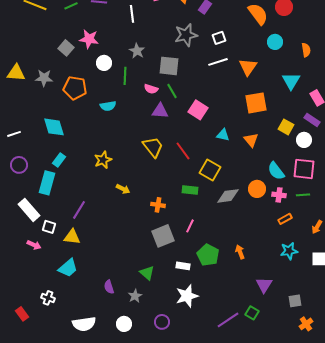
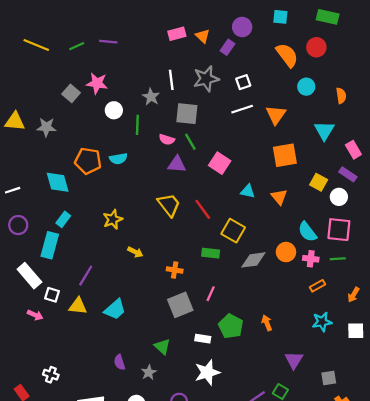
white line: (132, 14) -> (171, 80), moved
orange pentagon: (75, 88) -> (88, 161), moved
cyan trapezoid: (68, 268) -> (115, 309), moved

